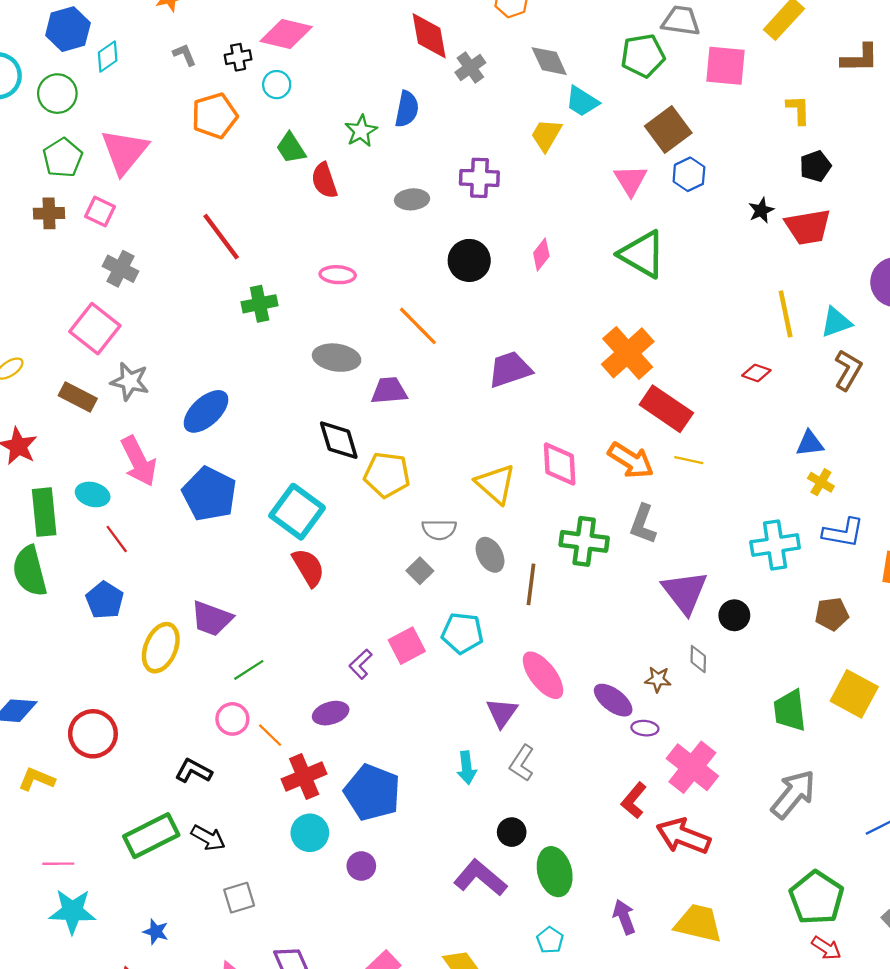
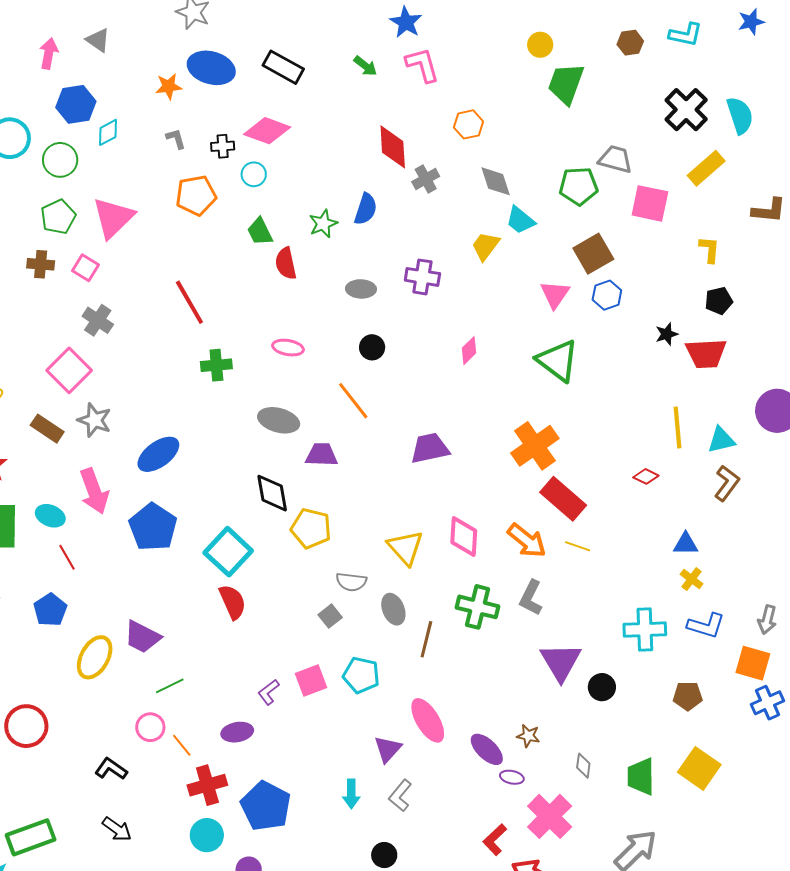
black circle: (469, 260) -> (372, 347), moved, size x0.7
gray diamond: (698, 659) -> (583, 766), moved
green rectangle: (151, 836) -> (31, 837), moved

